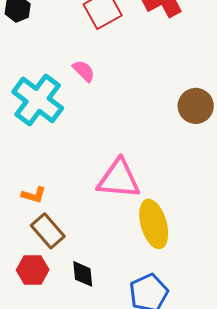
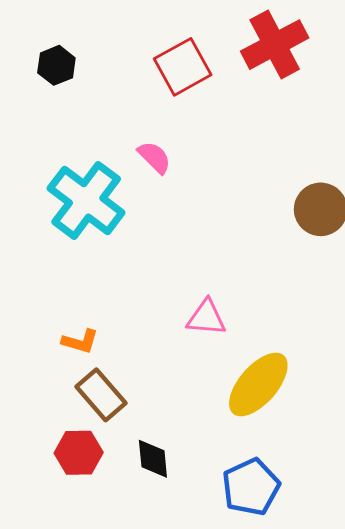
pink triangle: (119, 179) -> (206, 318), size x0.6
yellow ellipse: (154, 224) -> (258, 385), turned 57

